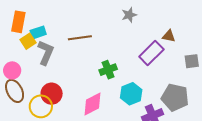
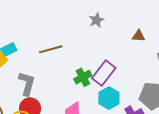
gray L-shape: (46, 53) -> (27, 83), moved
purple rectangle: (151, 53) -> (104, 73), moved

